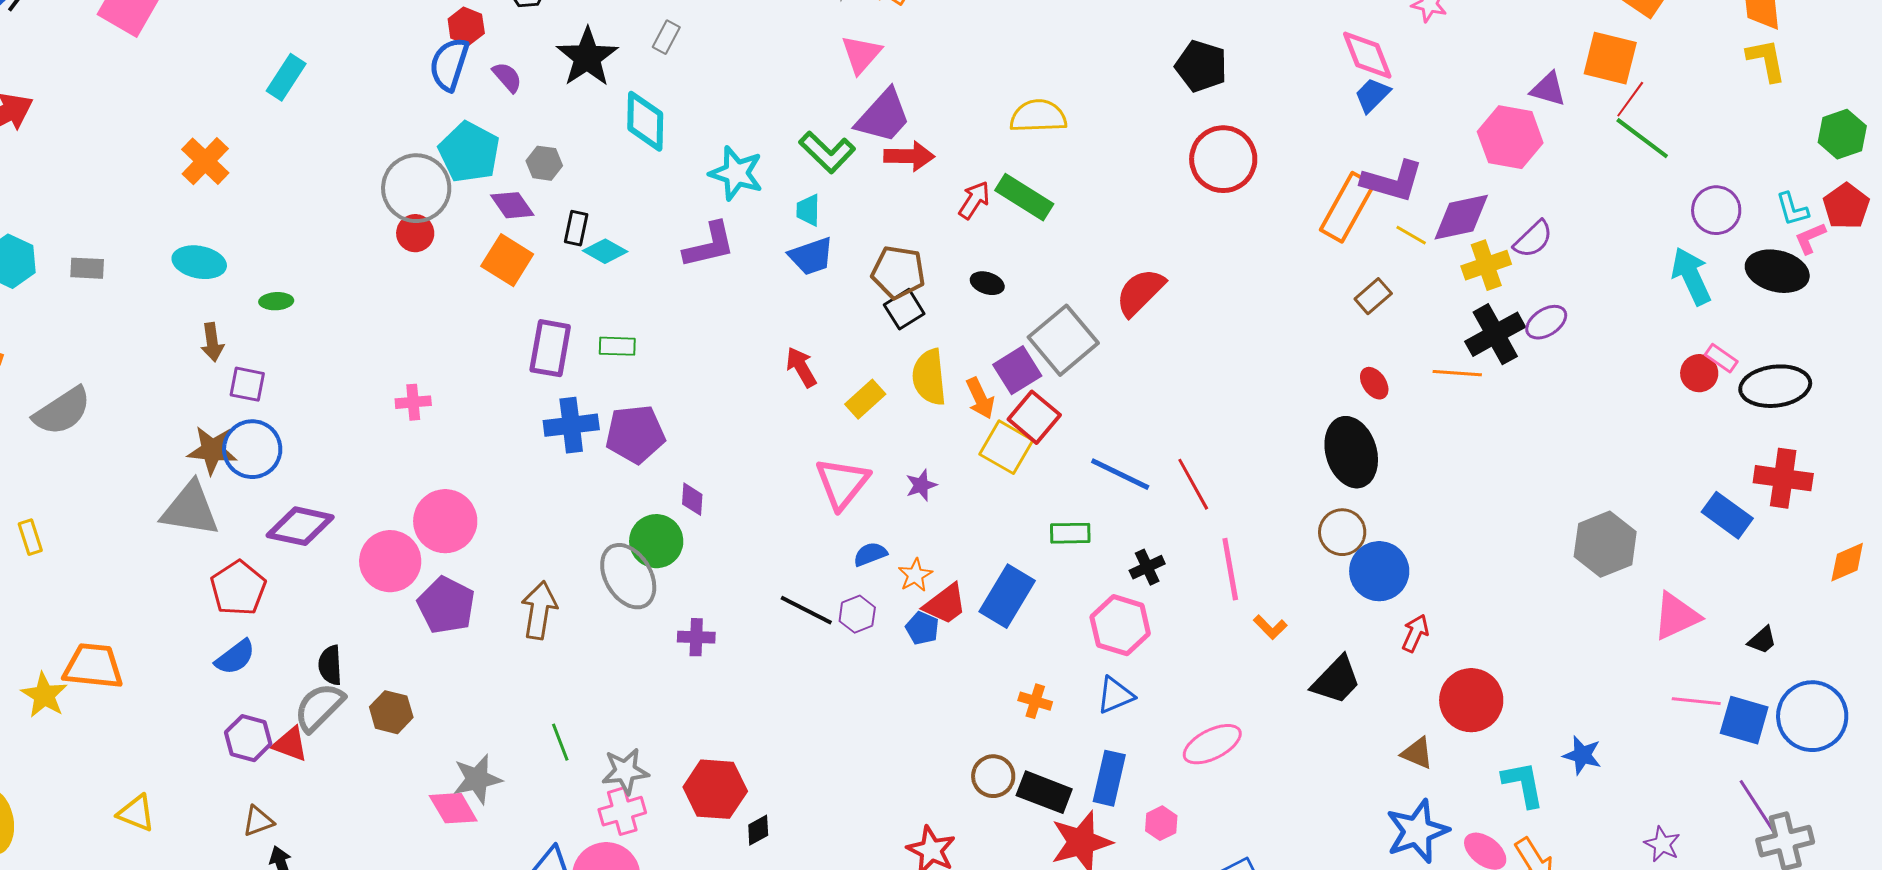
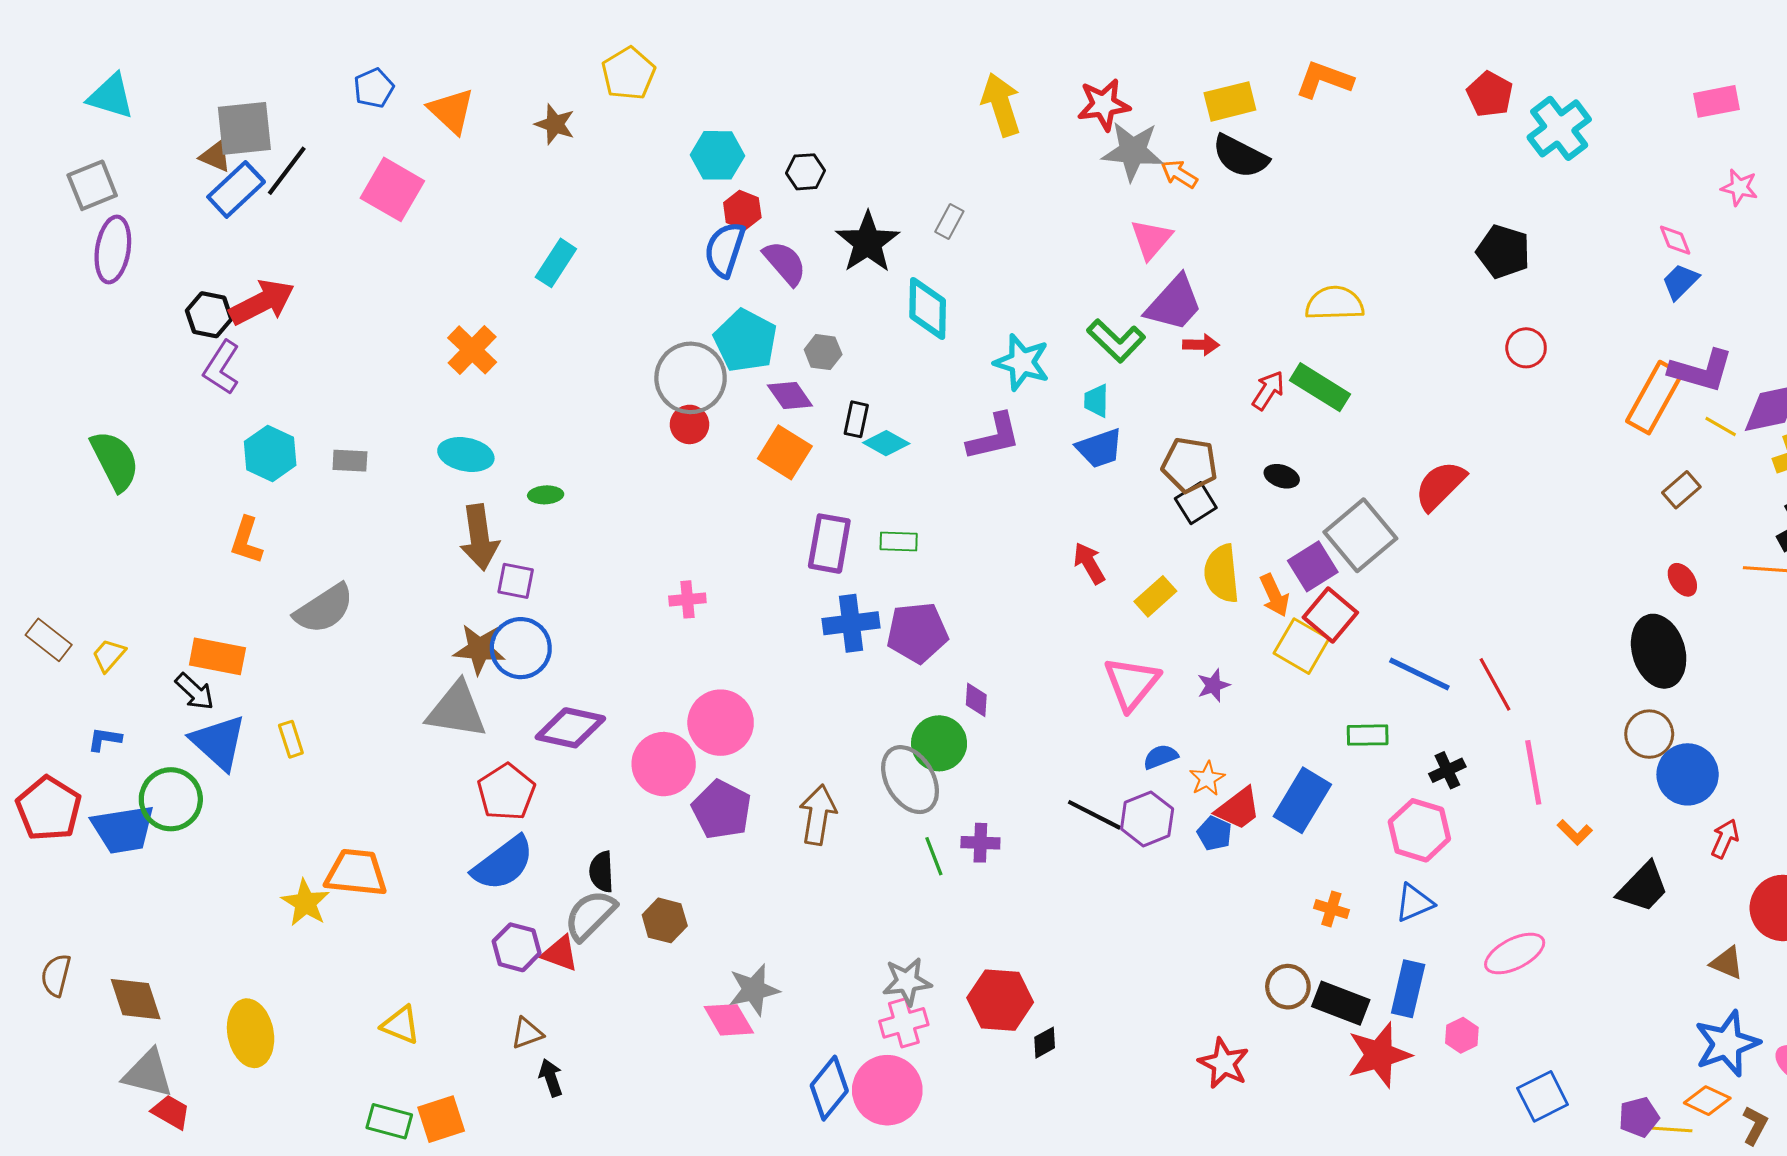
pink diamond: (1367, 55) -> (1675, 240), size x0.6
purple semicircle: (507, 77) -> (785, 263), size x1.4
red arrow: (909, 156) -> (1201, 345), size x0.7
red circle: (1223, 159) -> (1526, 348), size x0.6
brown arrow: (212, 342) -> (479, 537), size x1.6
purple hexagon: (857, 614) -> (1147, 819), size x1.4
blue semicircle: (235, 657) -> (503, 863), size x1.5
green line: (560, 742) -> (934, 856), moved

